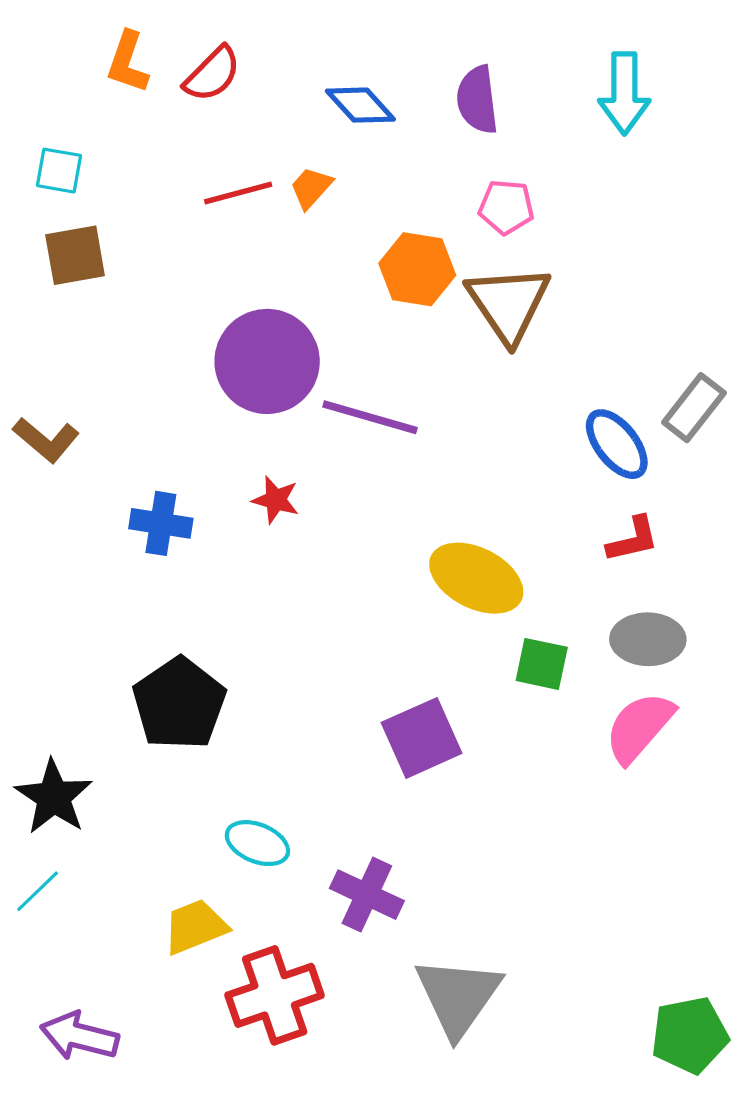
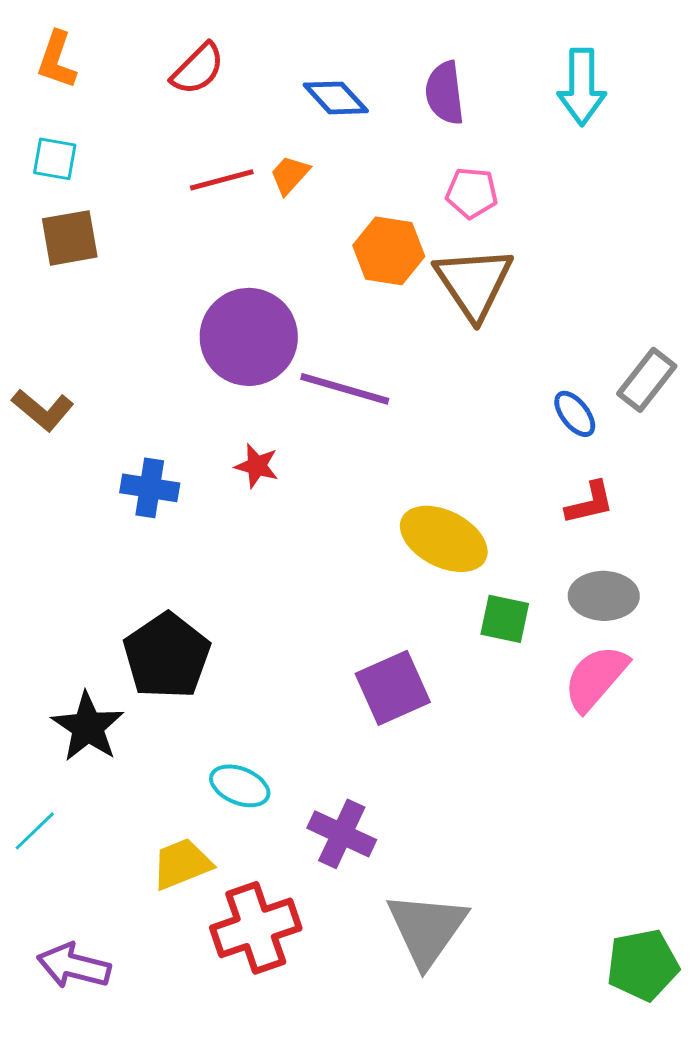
orange L-shape: (128, 62) -> (57, 60), moved
blue ellipse: (617, 444) -> (575, 414), size x0.7
black star: (54, 797) -> (88, 727), moved

